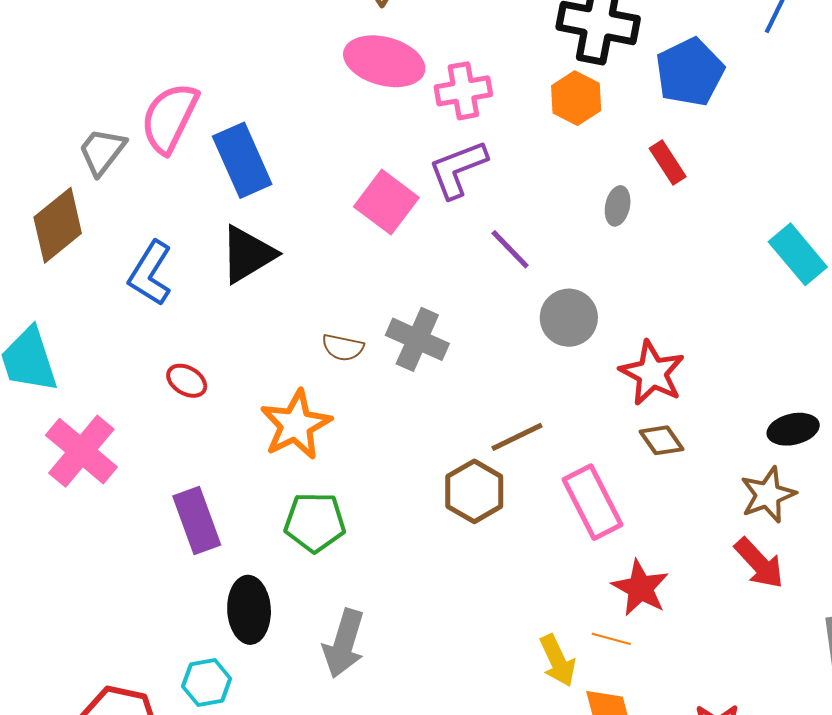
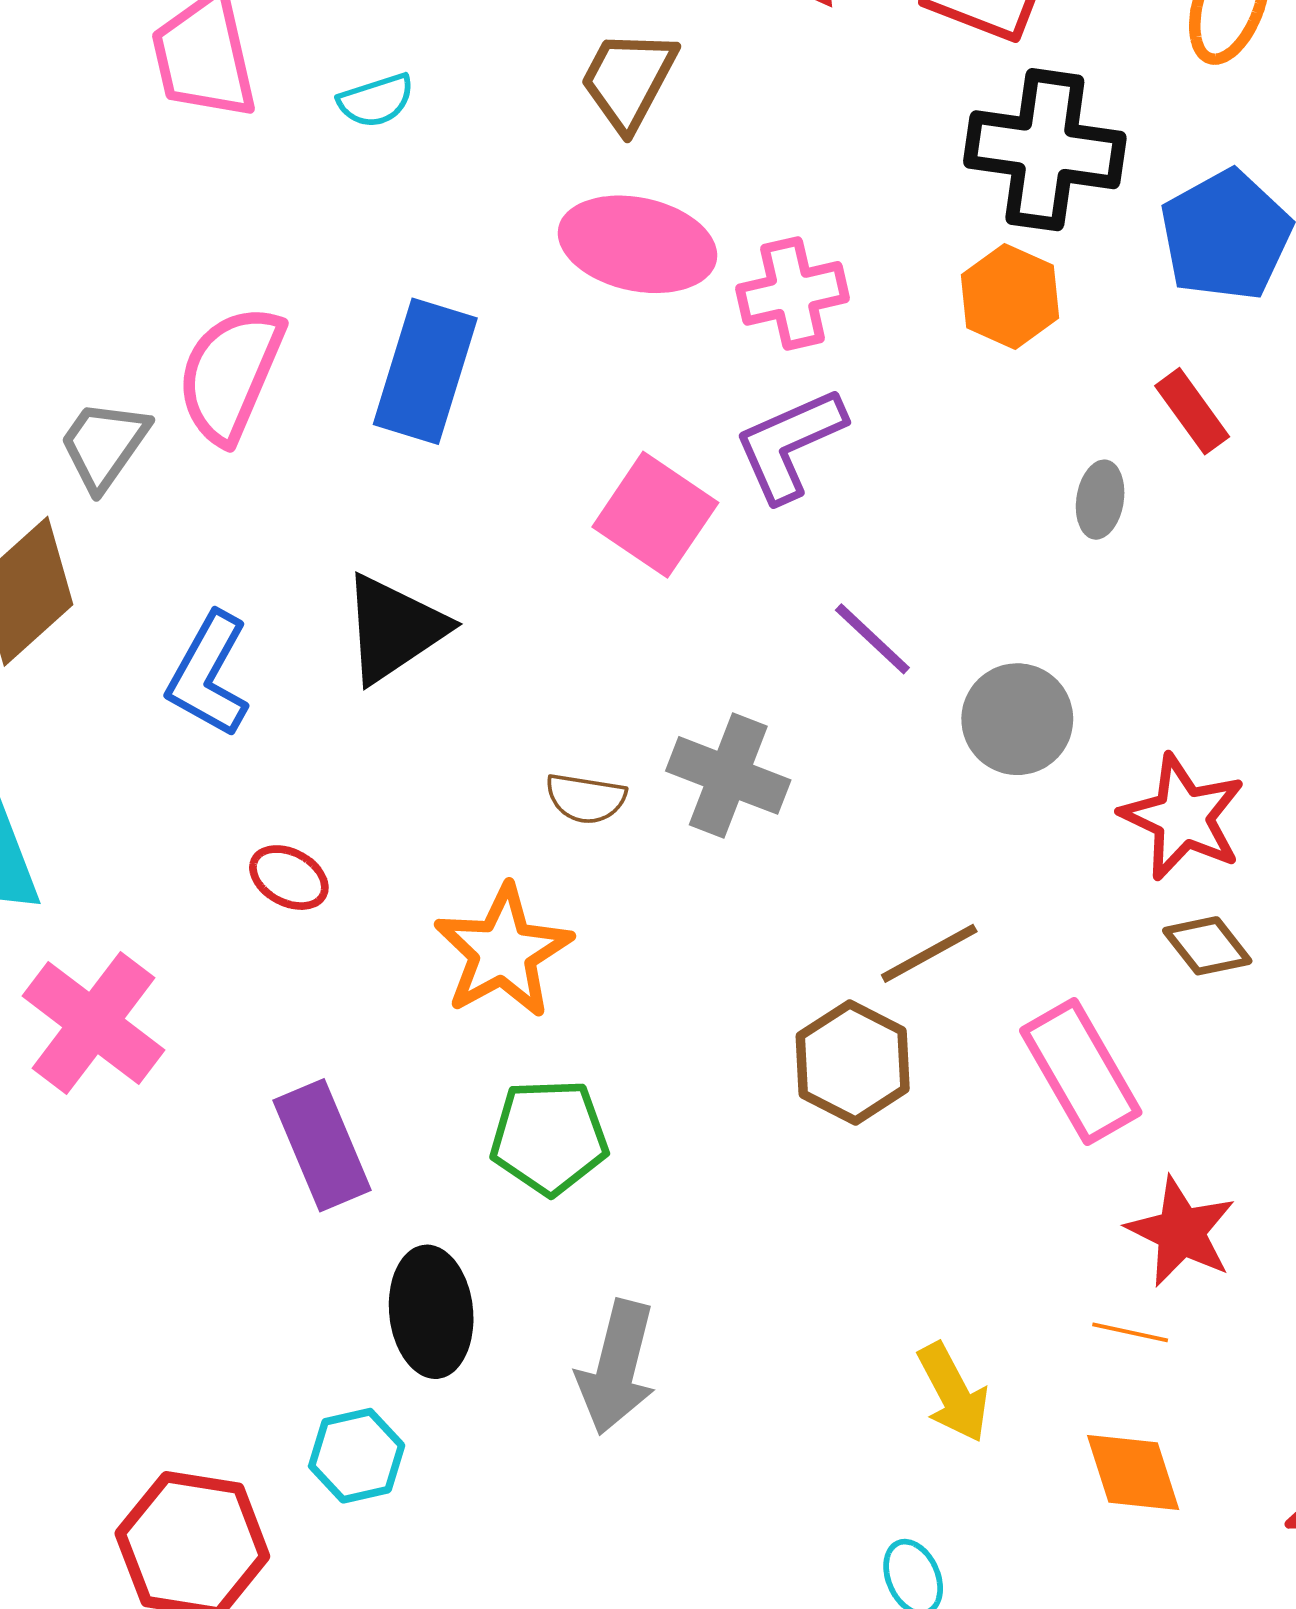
blue rectangle: (242, 160) -> (425, 371), moved, turned 44
purple line: (510, 249) -> (872, 639), moved
yellow arrow: (558, 661) -> (953, 1393), moved

